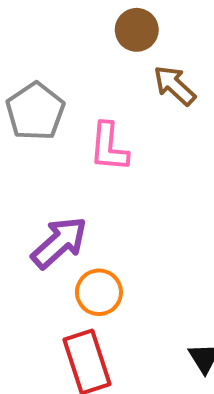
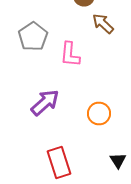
orange circle: (99, 292) -> (99, 114), moved

